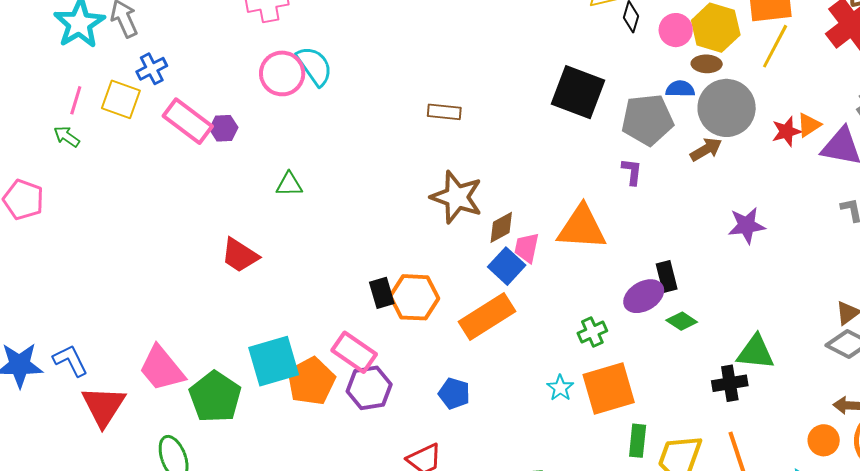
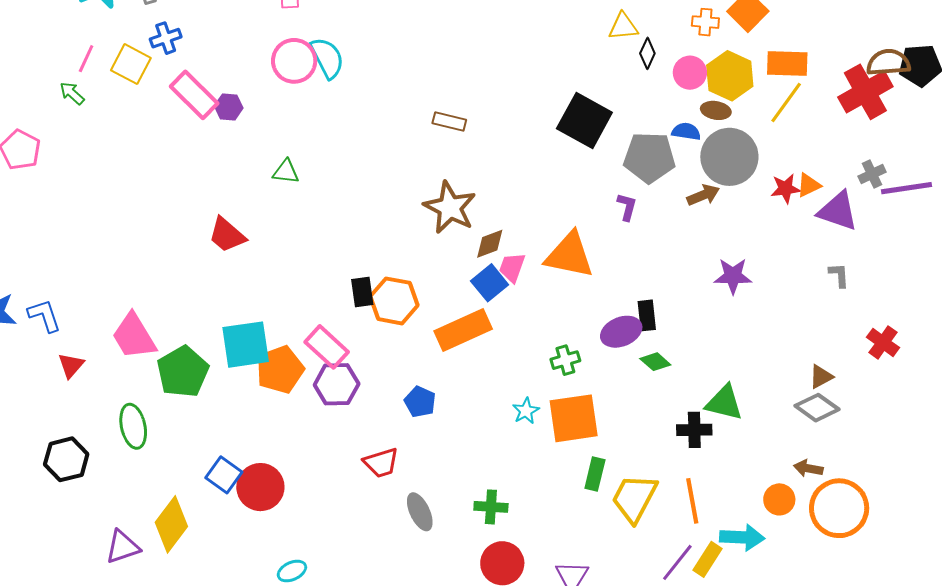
red triangle: (103, 406) -> (71, 365), size x0.6

